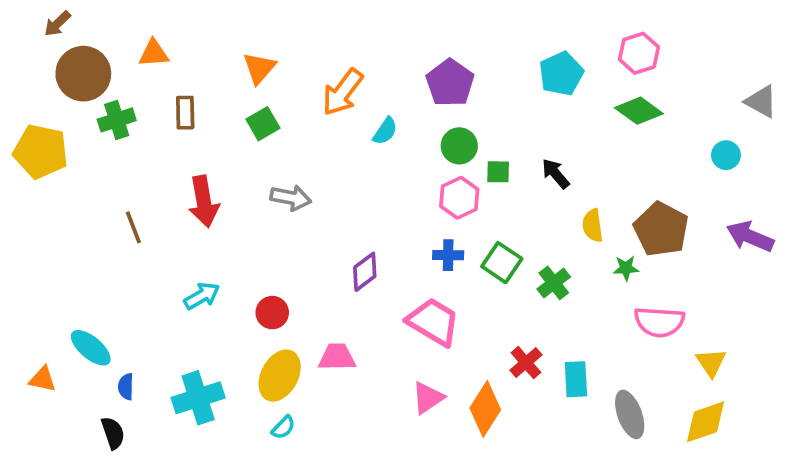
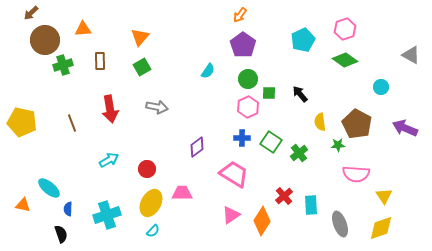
orange arrow: (343, 92) -> (240, 15), moved, size x0.6
yellow pentagon: (41, 151) -> (22, 122), moved
cyan circle: (726, 155) -> (381, 87), moved

